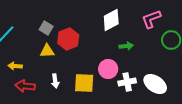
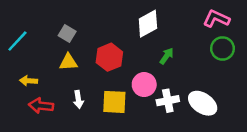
pink L-shape: (151, 19) -> (216, 19), moved, turned 45
red hexagon: (68, 39) -> (109, 57), moved
green arrow: (126, 46) -> (167, 56), turned -48

